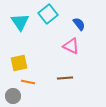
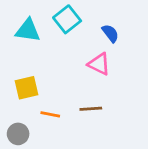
cyan triangle: (20, 22) -> (28, 30), turned -48
orange line: (28, 82) -> (50, 114), moved

